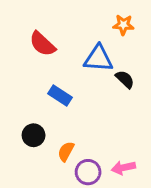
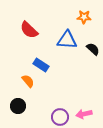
black semicircle: (125, 79) -> (93, 49), moved
black circle: (34, 135) -> (18, 106), moved
orange semicircle: (66, 151) -> (28, 81), moved, turned 112

